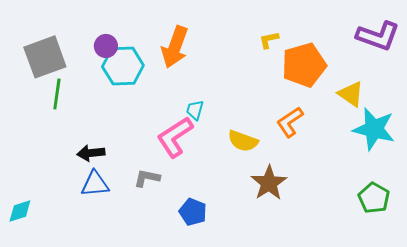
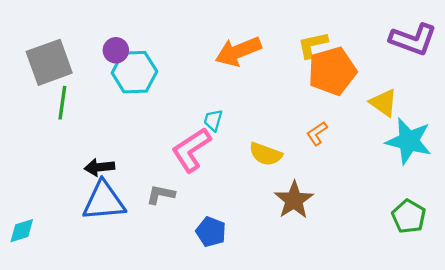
yellow L-shape: (269, 40) -> (313, 45), moved, size x1.4
orange arrow: (175, 47) -> (238, 51), moved, turned 48
orange L-shape: (290, 122) -> (317, 133), size x0.7
blue triangle: (95, 184) -> (104, 201), size x1.4

